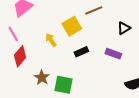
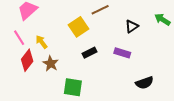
yellow arrow: (51, 40) -> (42, 42), moved
brown star: (42, 78) -> (51, 64), moved

